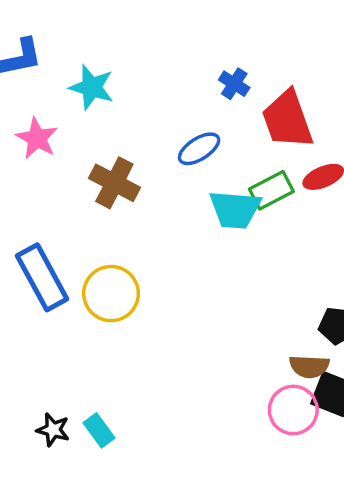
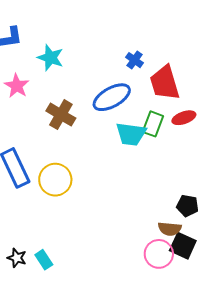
blue ellipse: (199, 149) -> (112, 97), size x1.5
green rectangle: (271, 190) -> (153, 124), turned -45

